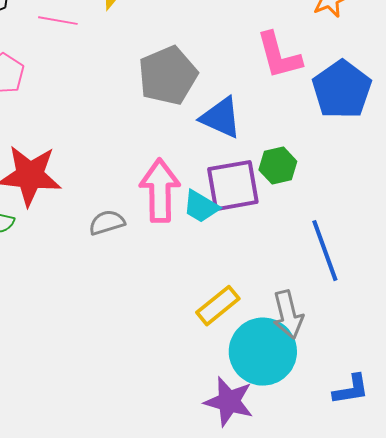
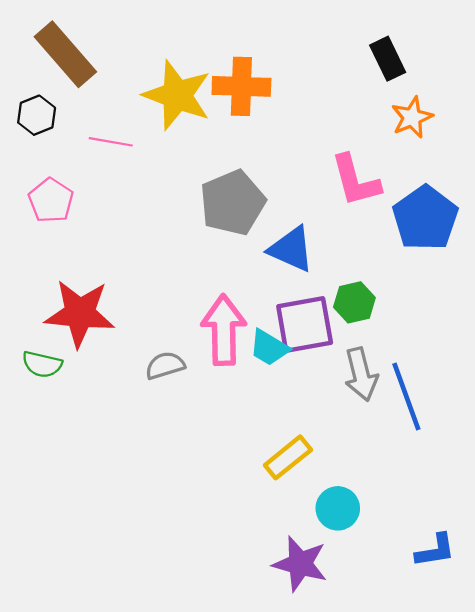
gray arrow: (288, 315) -> (361, 374), moved
cyan circle: (263, 352) -> (338, 508), size x0.6

